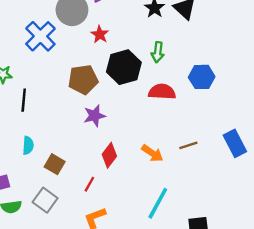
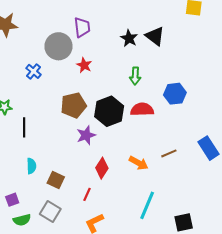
blue cross: (40, 36) -> (34, 71), size x0.6
black hexagon: (124, 67) -> (109, 111), moved

